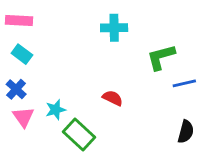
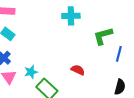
blue line: (184, 83) -> (119, 54), turned -63
red semicircle: (113, 98) -> (78, 70), moved

